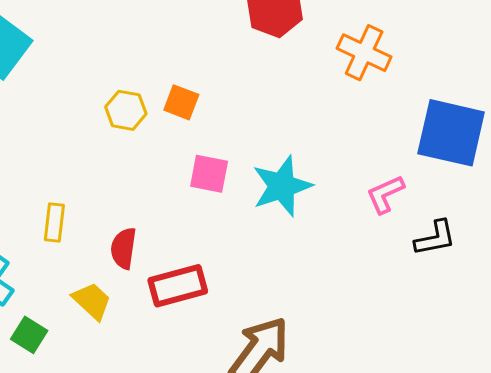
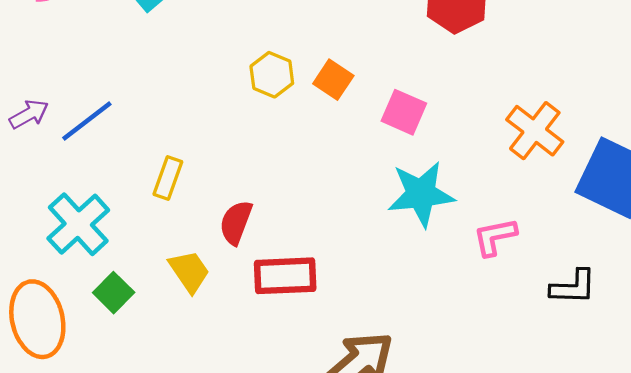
orange cross: (364, 53) -> (535, 131), moved
pink square: (209, 174) -> (404, 112), moved
pink L-shape: (385, 194) -> (495, 237), moved

